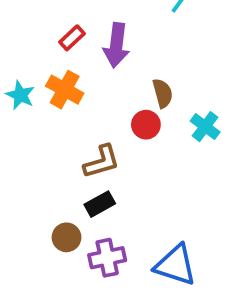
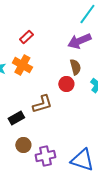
purple arrow: (116, 45) -> (79, 41), moved, turned 60
black rectangle: (100, 204) -> (16, 118), moved

